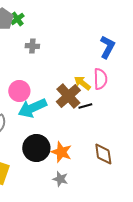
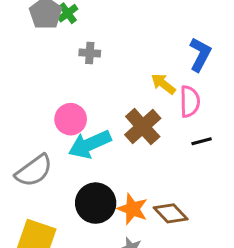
yellow arrow: (82, 83) -> (163, 84), moved
black line: (85, 106) -> (202, 141), moved
brown diamond: (103, 154) -> (171, 213), moved, turned -35

